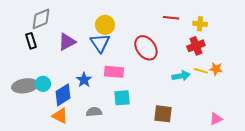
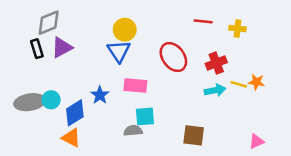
purple triangle: (67, 42) -> (62, 48), moved
red cross: (196, 46) -> (216, 63), moved
gray semicircle: (94, 112) -> (133, 131), moved

